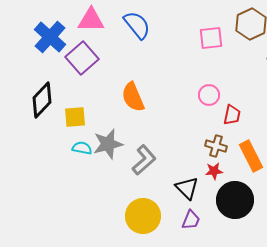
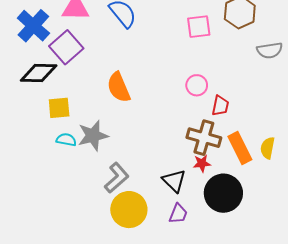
black diamond: (42, 100) -> (39, 73), moved, turned 48
brown cross: (216, 146) -> (204, 138), size x1.5
gray L-shape: (144, 160) -> (117, 178), moved

